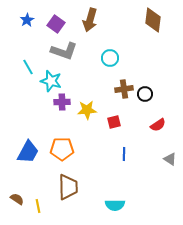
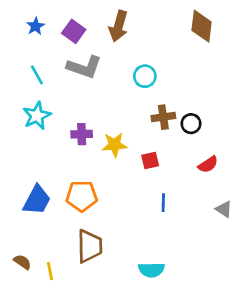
cyan line: (28, 67) -> (37, 75), moved
cyan star: (51, 81) -> (37, 116), moved, turned 30

